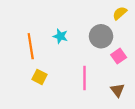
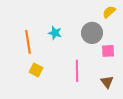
pink square: (119, 56) -> (108, 51), turned 32

